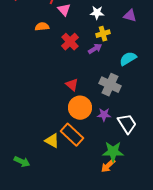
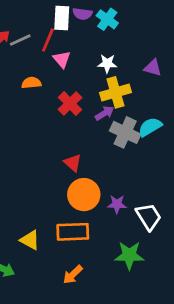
yellow cross: (103, 34) -> (116, 92), size x1.5
gray cross: (110, 85) -> (125, 132), moved
orange rectangle: (72, 135) -> (73, 232), turned -45
yellow triangle: (52, 141) -> (30, 240), moved
orange arrow: (108, 166) -> (73, 275), moved

